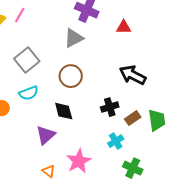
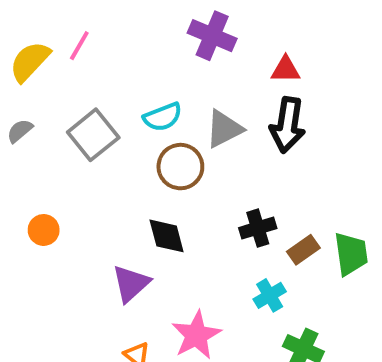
gray triangle: (74, 38) -> (224, 129), moved
black arrow: (133, 75) -> (288, 125), moved, turned -108
cyan semicircle: (29, 93) -> (163, 117), moved

